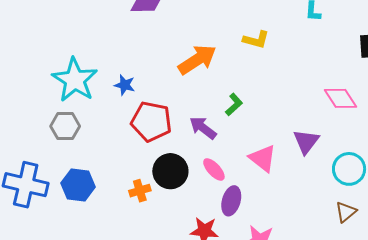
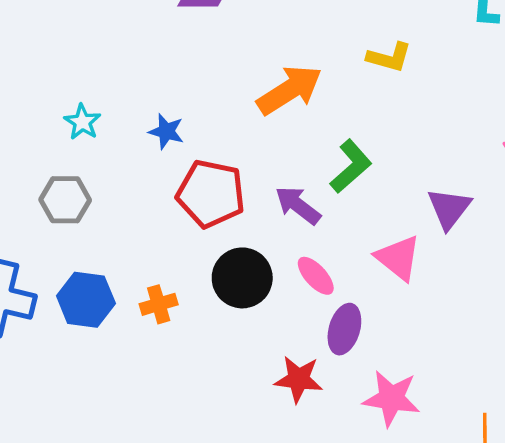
cyan star: (75, 80) -> (82, 122), size x0.5
green L-shape: (234, 104) -> (351, 166), size x1.4
purple triangle: (306, 142) -> (449, 208), moved
orange cross: (140, 191) -> (159, 304), moved

